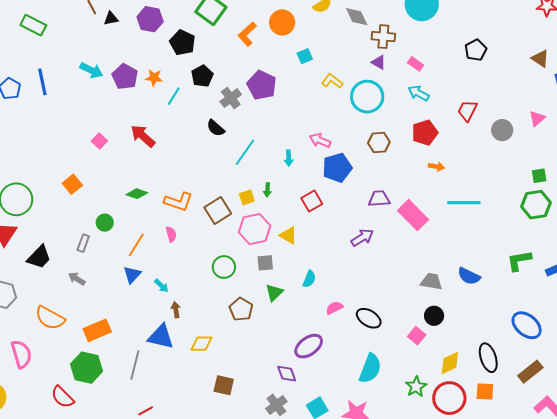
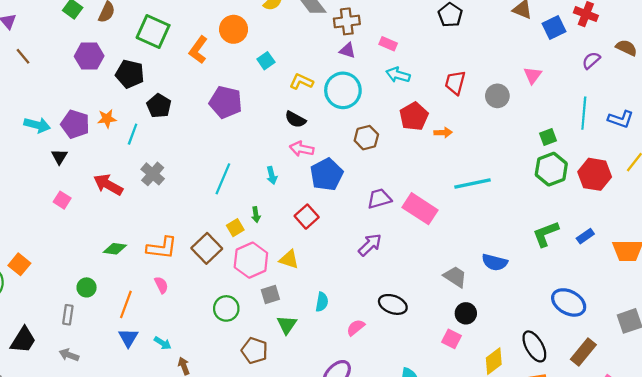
black triangle: (111, 19) -> (59, 157), moved, turned -35
gray cross: (231, 98) -> (153, 174), moved
black semicircle: (216, 128) -> (295, 119), moved
orange arrow: (436, 167) -> (443, 133), moved
orange square: (72, 184) -> (19, 264), moved
gray trapezoid: (431, 282) -> (455, 277), turned 35
black ellipse: (369, 318) -> (393, 304), moved

